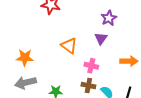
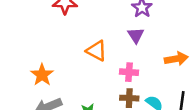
orange star: (25, 58) -> (42, 75), turned -30

